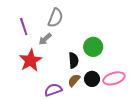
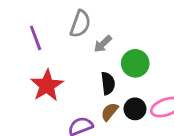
gray arrow: (45, 39) -> (103, 44), moved

